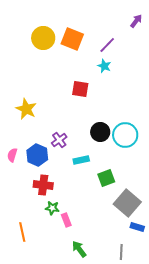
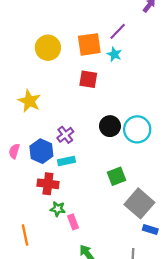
yellow circle: (43, 38) -> (48, 48), moved
orange square: (72, 39) -> (89, 44), moved, turned -30
cyan rectangle: (81, 160) -> (66, 161), moved

